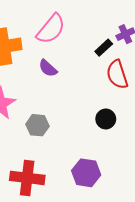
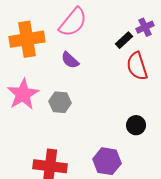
black circle: (106, 119) -> (136, 125), moved
gray hexagon: (37, 125) -> (60, 102), moved

